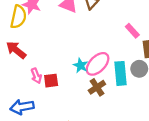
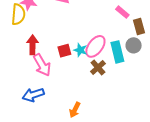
red arrow: (16, 50) -> (32, 45), moved, turned 60
pink arrow: (36, 76) -> (42, 65), size x1.6
red square: (51, 81) -> (64, 51), moved

